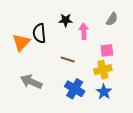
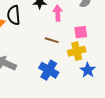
brown line: (68, 60) -> (52, 40), moved
blue star: (104, 92) -> (88, 70), moved

